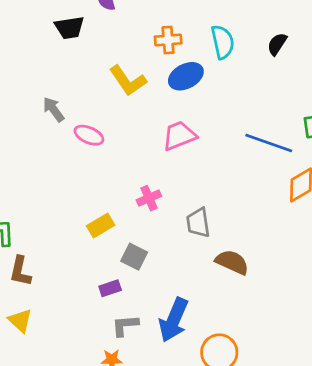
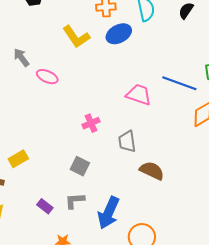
pink trapezoid: (179, 136) -> (139, 95), moved, turned 40
yellow rectangle: (101, 225) -> (18, 159), moved
purple rectangle: (110, 288) -> (45, 206), moved, turned 56
gray L-shape: (125, 325) -> (75, 201), moved

